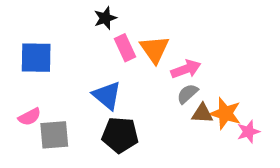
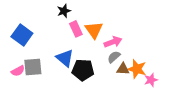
blue square: (36, 58) -> (22, 35), turned 35
gray square: (54, 135) -> (33, 67), moved
black pentagon: (120, 135) -> (83, 70), moved

